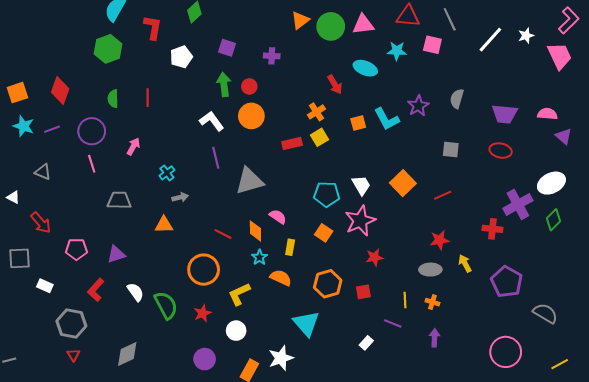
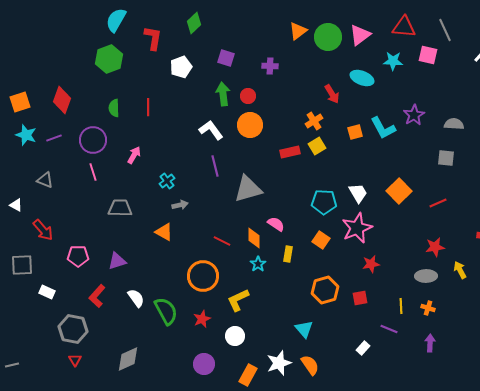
pink triangle: (363, 24) -> (360, 35), turned -30
gray semicircle: (457, 99) -> (454, 124), moved, turned 78
orange triangle: (164, 225) -> (164, 232), turned 30
orange semicircle: (281, 278) -> (310, 365), moved, turned 30
cyan triangle: (306, 323) -> (304, 329), size x0.7

